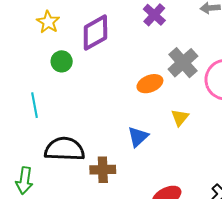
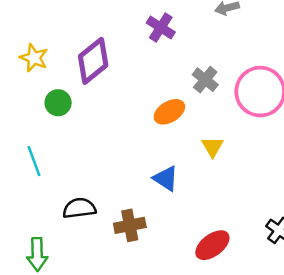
gray cross: (183, 63) -> (205, 80), size x0.7
blue triangle: (138, 137) -> (166, 178), turned -35
black semicircle: (65, 149) -> (79, 208), size x0.7

